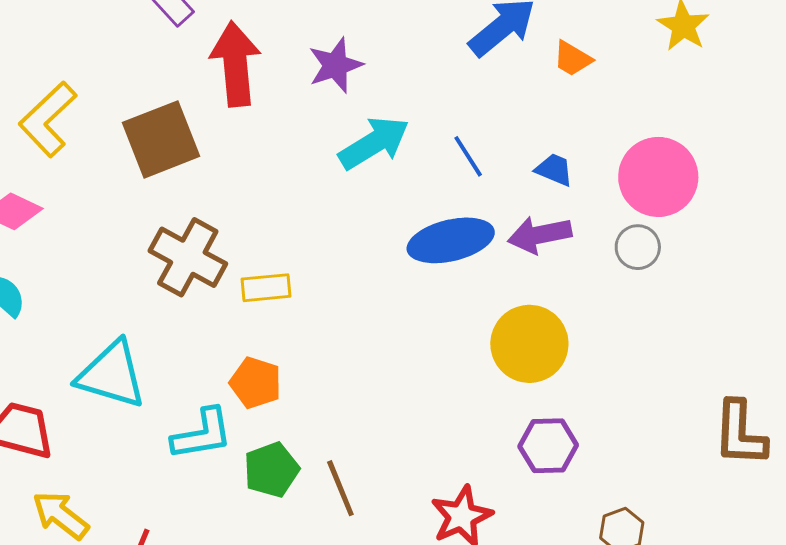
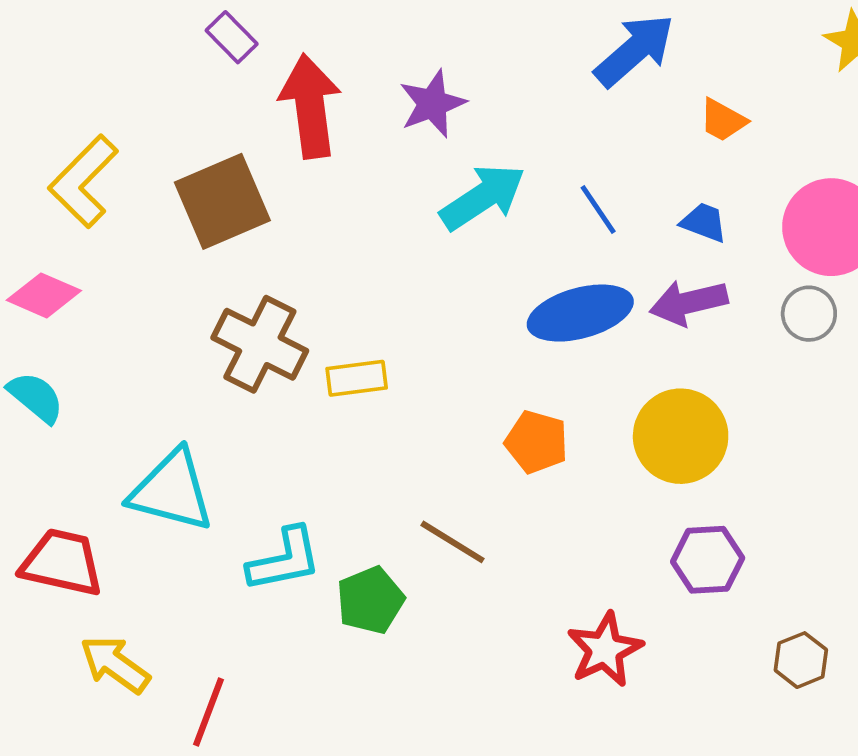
orange trapezoid: (572, 59) -> (723, 120), moved
orange pentagon: (256, 383) -> (537, 442), moved
brown line: (340, 488) -> (452, 542), moved, turned -34

